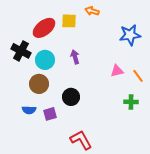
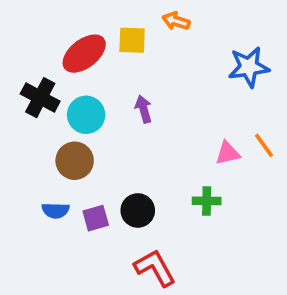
pink triangle: (117, 71) -> (228, 153), moved
black circle: (71, 97) -> (138, 210), moved
green cross: (131, 102) -> (207, 201), moved

